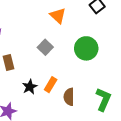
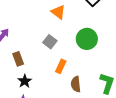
orange rectangle: (51, 85) -> (61, 66), moved
black star: (30, 87) -> (25, 81), moved

